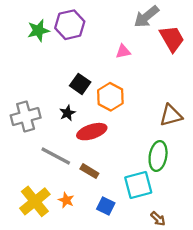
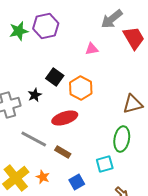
black star: (67, 113) -> (35, 95), moved
cyan square: (138, 185) -> (105, 164), size x0.7
blue square: (106, 206) -> (77, 182), turned 35

